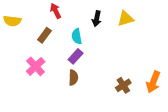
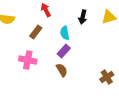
pink cross: (36, 66) -> (28, 60), turned -36
brown semicircle: (73, 78) -> (62, 70), turned -32

